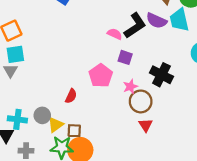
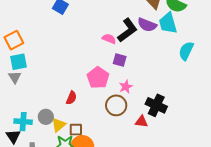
black cross: (161, 75) -> (156, 105), moved
brown circle: (141, 101) -> (116, 105), moved
red triangle: (146, 125) -> (141, 122), turned -48

